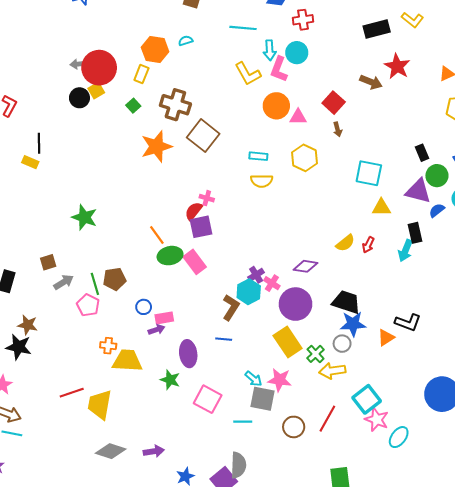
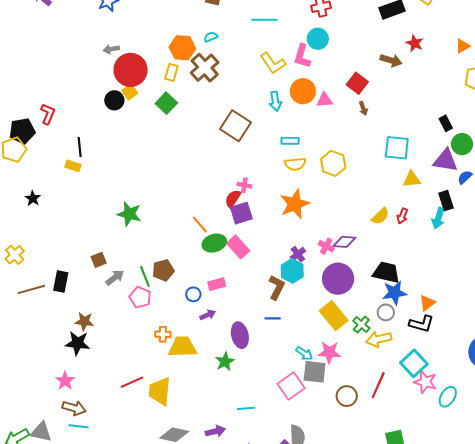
cyan arrow: (270, 50) -> (275, 101), moved
gray arrow: (78, 64) -> (111, 49), moved
red star: (397, 66) -> (415, 43), size x0.7
brown cross: (175, 105) -> (205, 68), moved, turned 36
green square: (133, 106) -> (166, 103), size x1.5
orange star: (156, 146) -> (295, 204), moved
yellow hexagon: (305, 158) -> (333, 163), moved
pink cross: (272, 283) -> (326, 246), moved
pink rectangle: (164, 318) -> (217, 284), moved
black L-shape: (408, 322) -> (421, 324), moved
green star: (170, 380) -> (225, 362), turned 30
pink square: (208, 399) -> (291, 386), moved, turned 32
cyan line: (243, 422) -> (246, 408), moved

